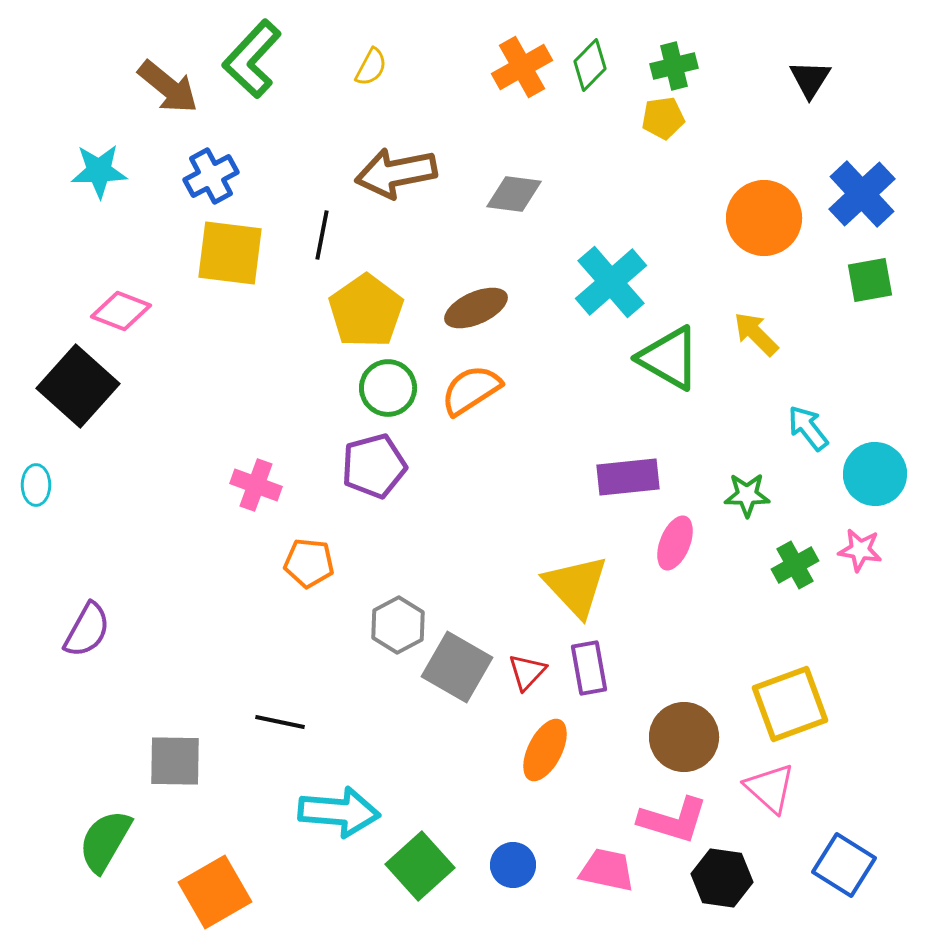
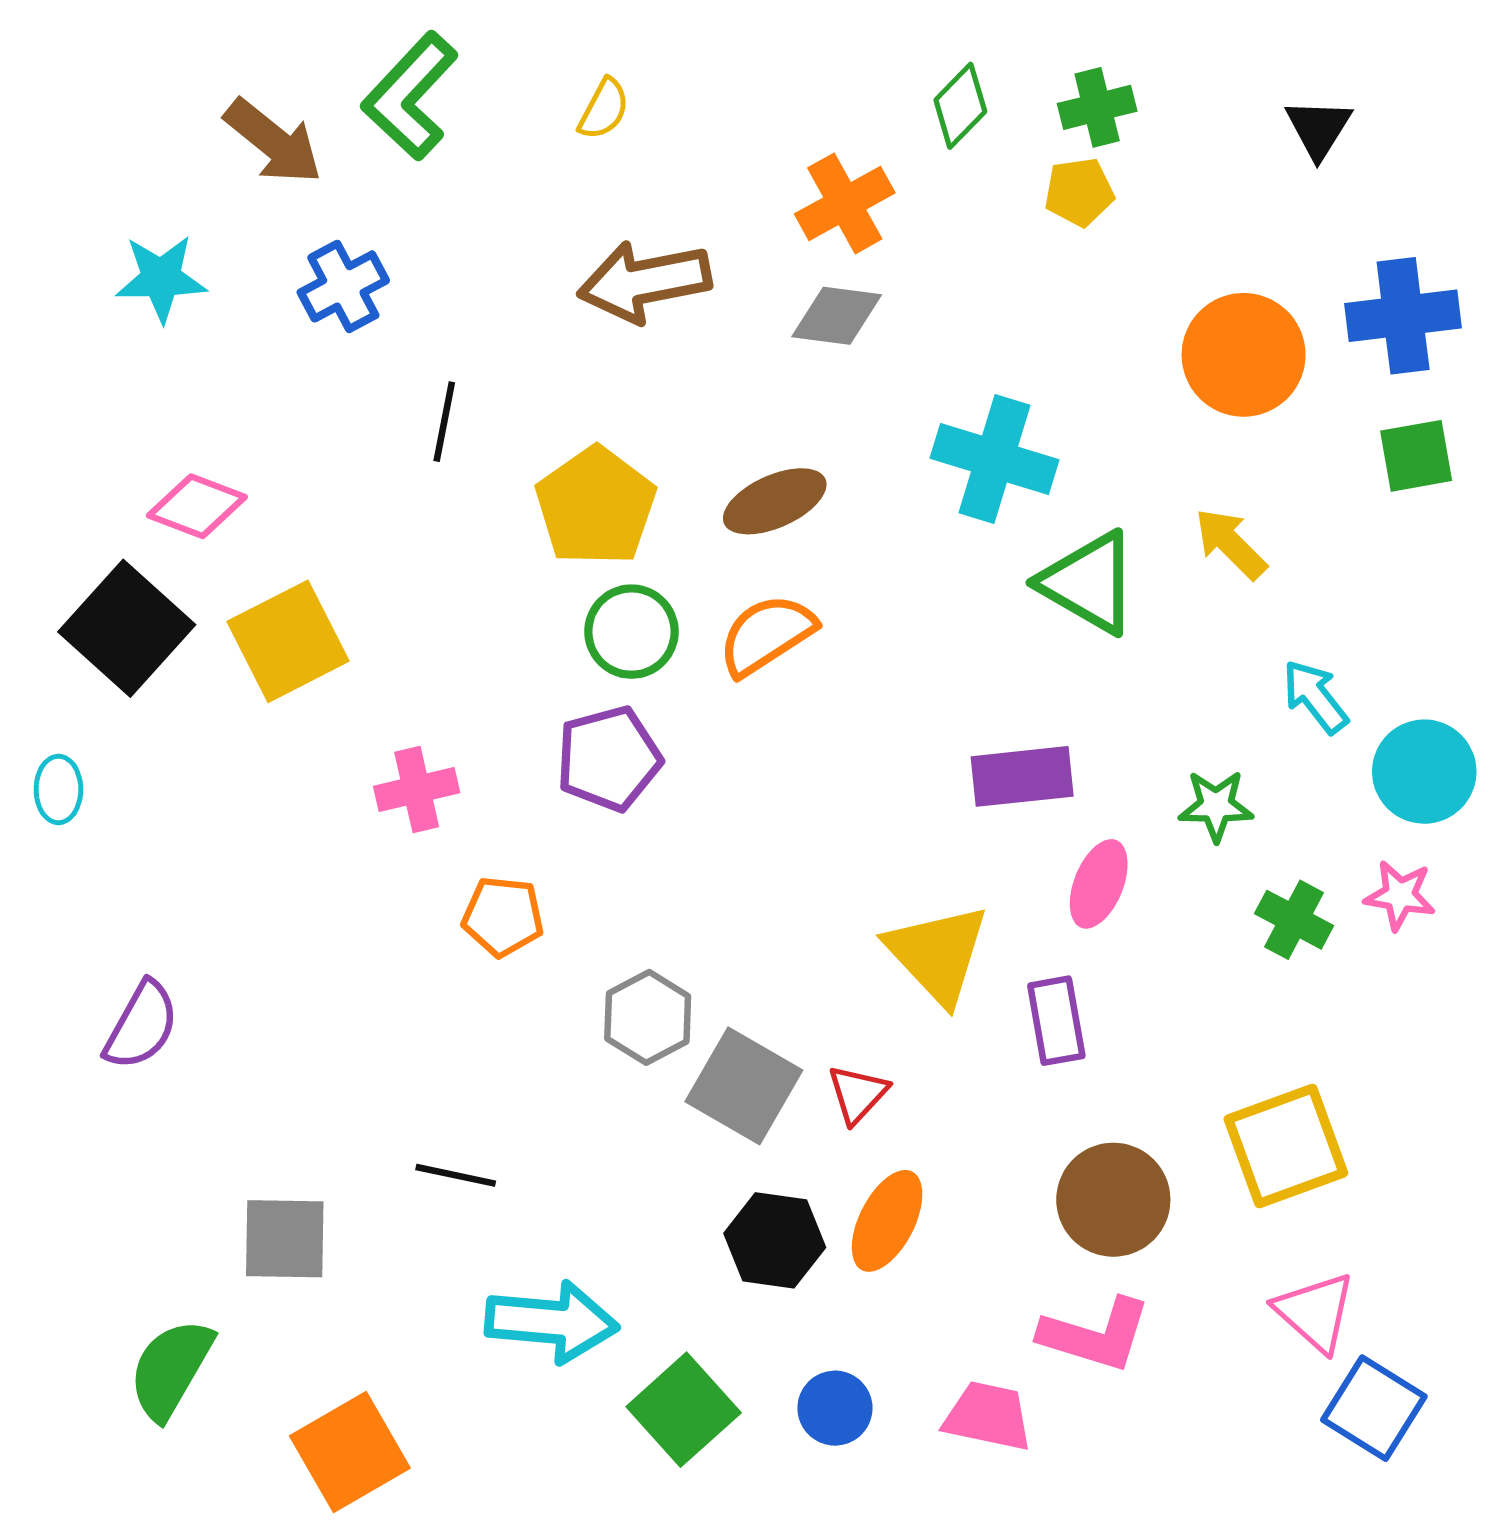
orange cross: (522, 67) -> (845, 203), moved
blue cross: (862, 194) -> (1403, 316), turned 36
black line: (322, 235) -> (444, 422), moved
yellow square: (230, 253) -> (288, 641), moved, turned -34
cyan cross: (611, 282) -> (994, 459), turned -32
pink cross: (256, 485) -> (417, 789), turned -33
green cross: (795, 565) -> (1294, 920), turned -33
purple rectangle: (589, 668) -> (1056, 1021), moved
pink triangle: (770, 788) -> (1315, 1312), moved
black hexagon: (722, 878) -> (775, 1240), moved

